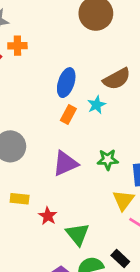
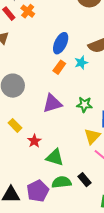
orange cross: (17, 46) -> (28, 11), turned 32
yellow rectangle: (20, 199) -> (15, 125), turned 32
green triangle: (78, 234) -> (55, 157), turned -42

